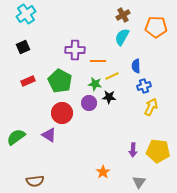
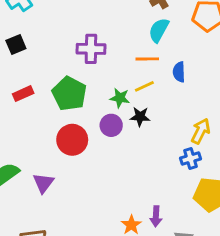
orange line: (98, 61) -> (147, 59), moved
blue cross: (144, 86) -> (191, 159), moved
purple triangle: (49, 135) -> (43, 183), moved, turned 35
purple arrow: (133, 150) -> (156, 216), moved

